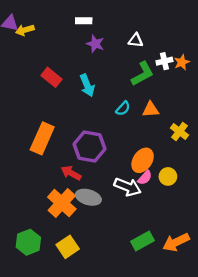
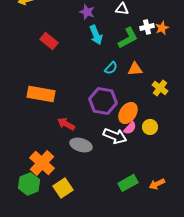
cyan arrow: (87, 85) -> (96, 35), moved
orange rectangle: (42, 138) -> (41, 94), turned 76
purple hexagon: (89, 146) -> (103, 101), moved
orange cross: (62, 203) -> (42, 163), moved
orange arrow: (176, 242) -> (157, 184), size x0.7

